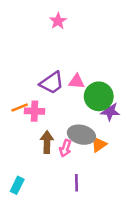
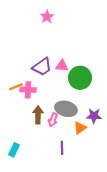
purple star: (110, 111) -> (94, 116), moved
orange triangle: (99, 145) -> (80, 128), moved

